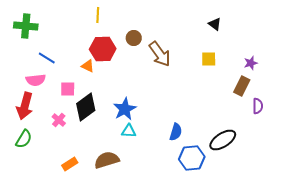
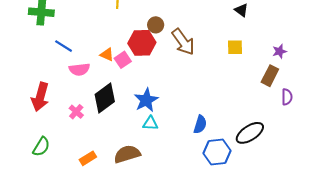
red hexagon: (103, 49) -> (142, 43), moved
pink semicircle: (36, 80) -> (79, 69), moved
pink square: (68, 89) -> (123, 60), moved, turned -35
green semicircle: (24, 139) -> (41, 147), moved

